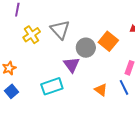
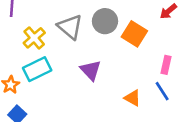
gray circle: (86, 48) -> (105, 21), moved
cyan rectangle: (52, 86) -> (37, 69), moved

